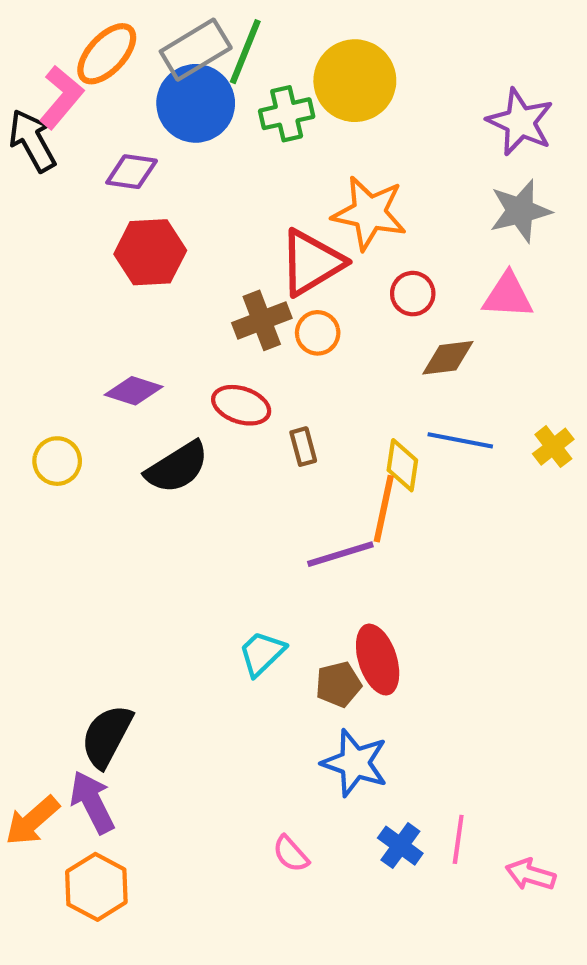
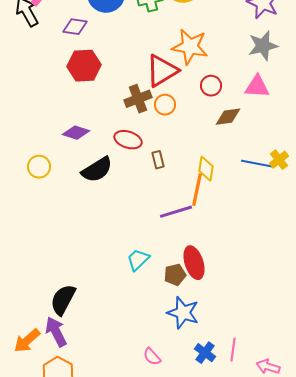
blue line: (460, 440) -> (257, 164), moved

